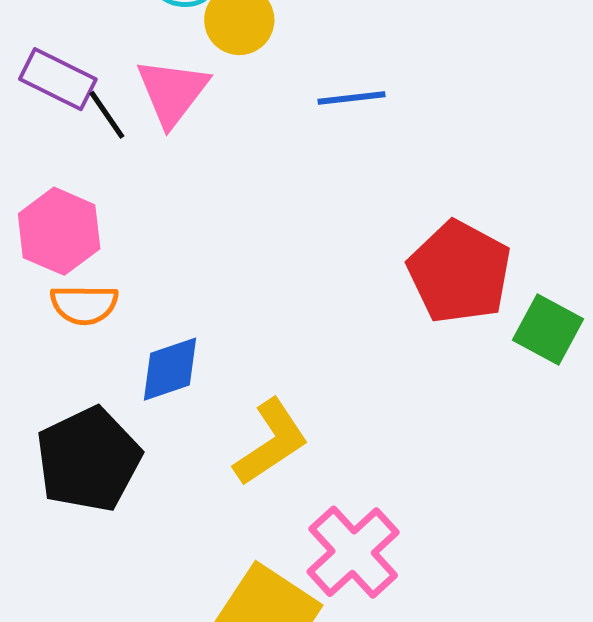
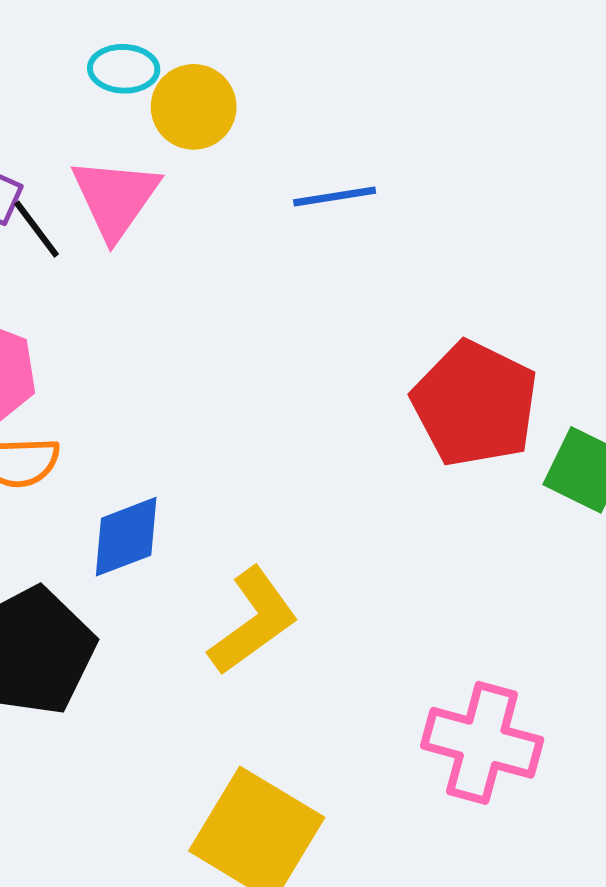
pink cross: (353, 552) -> (482, 743), moved, turned -30

